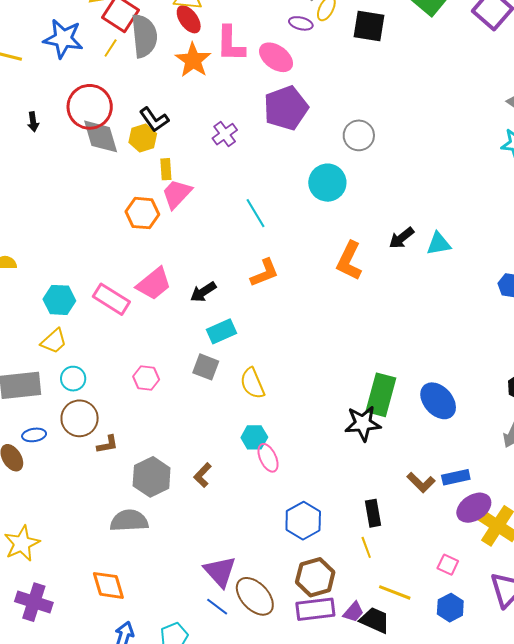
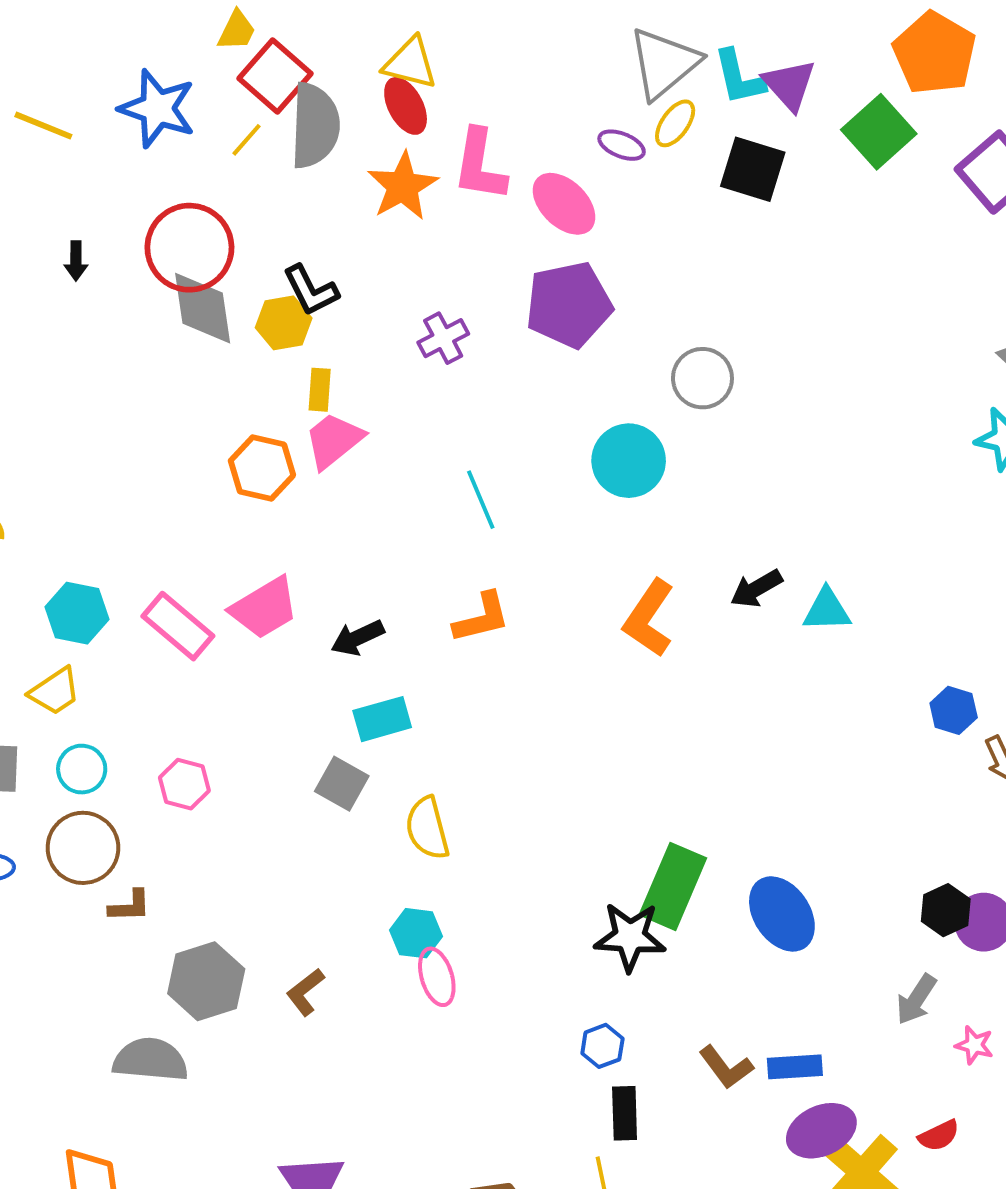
pink hexagon: (146, 378) -> (184, 784), moved
blue hexagon: (303, 521) -> (602, 1046), moved, size x0.6

